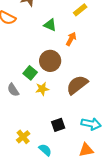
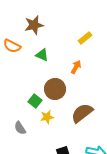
green triangle: (50, 25) -> (42, 55), moved
gray semicircle: (13, 90) -> (20, 128), moved

